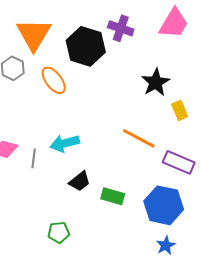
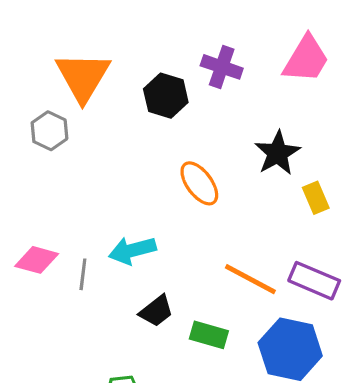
black hexagon: (86, 46) -> (166, 96), size x0.7
orange ellipse: (54, 80) -> (199, 183), moved
orange line: (139, 138) -> (250, 279), moved

